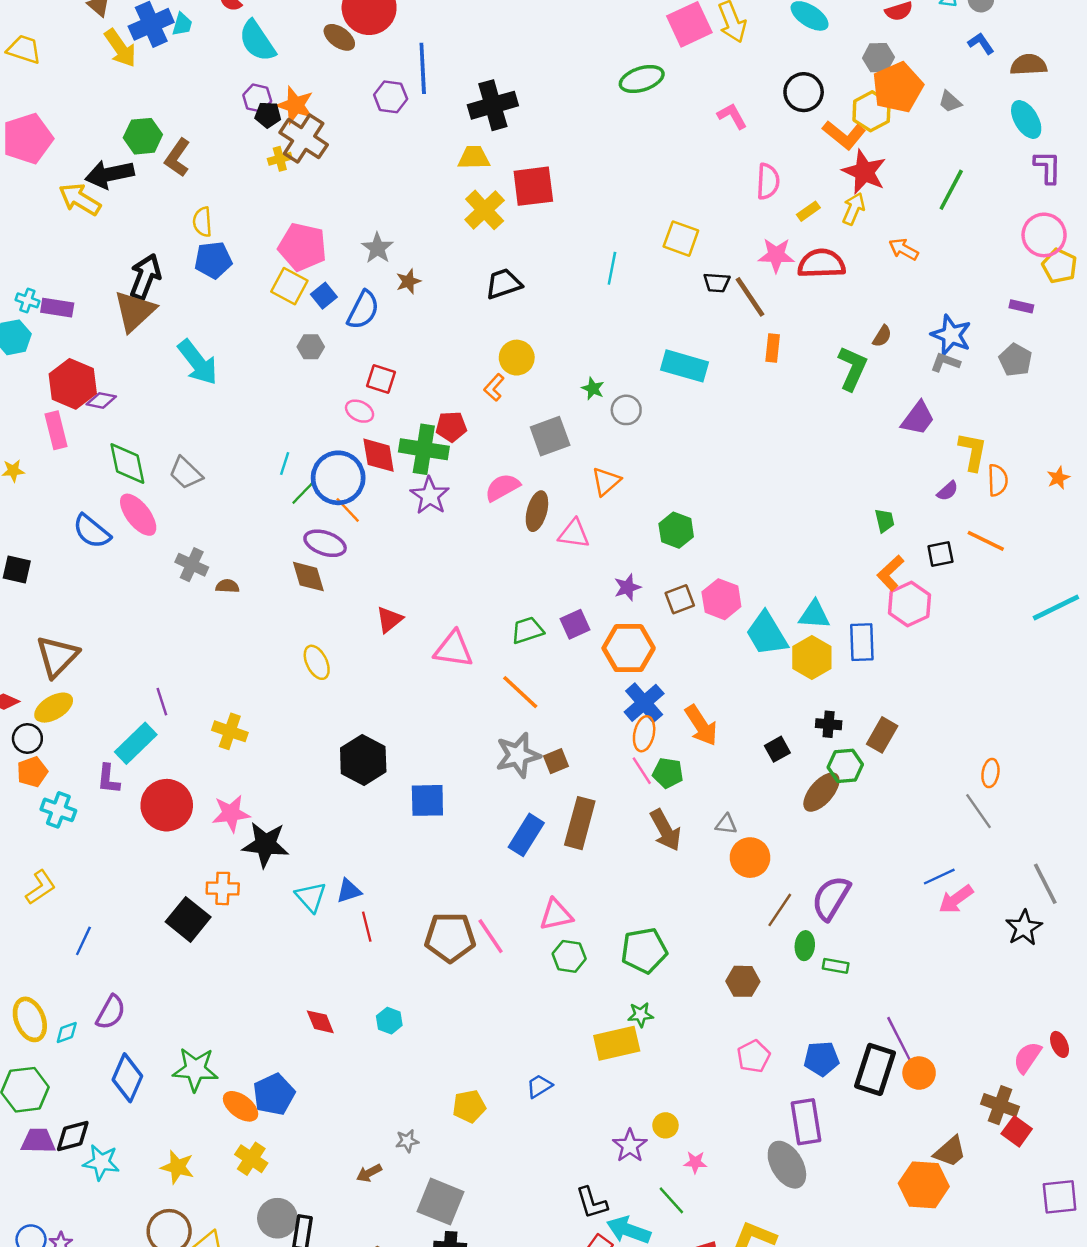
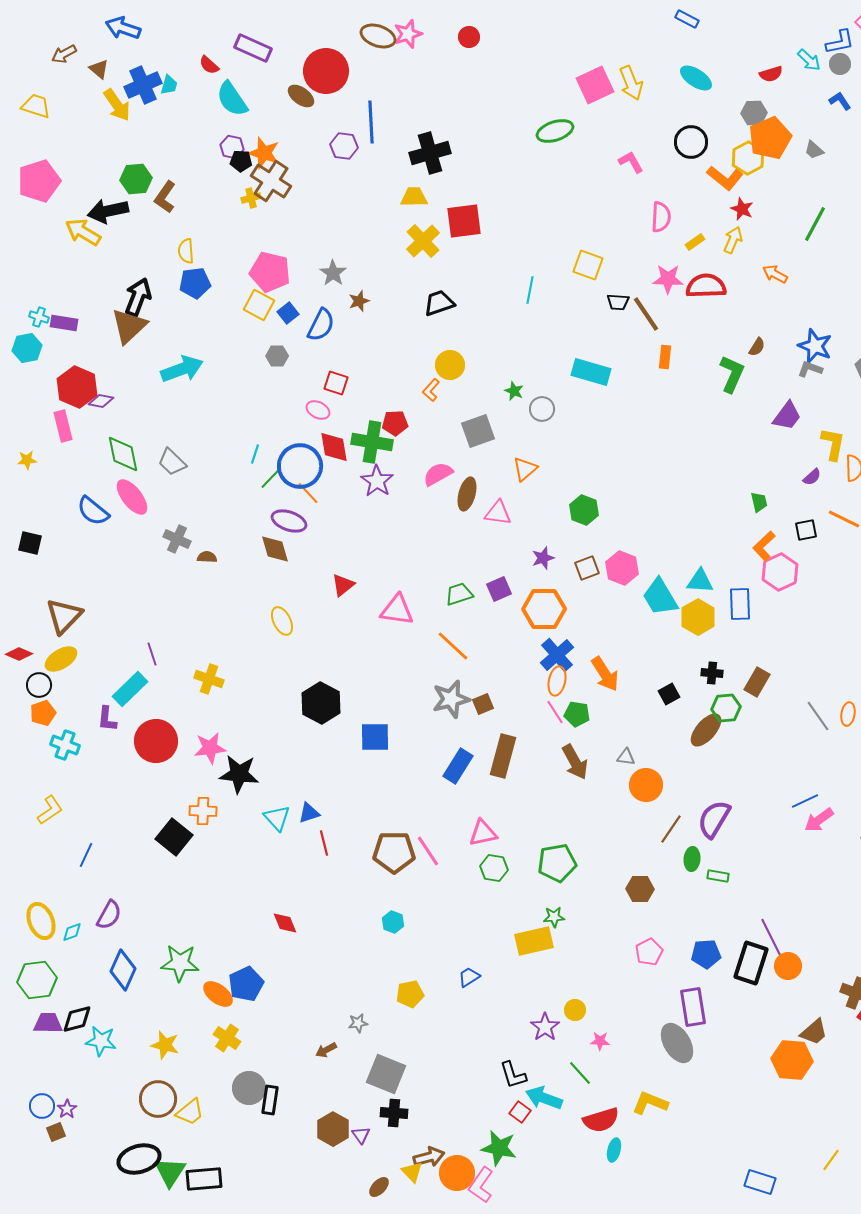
red star: (864, 172) -> (742, 209), size x0.6
cyan arrow: (198, 362) -> (182, 369), turned -72
gray line: (979, 811) -> (818, 716), moved
cyan hexagon: (389, 1021) -> (393, 922), moved

